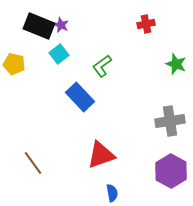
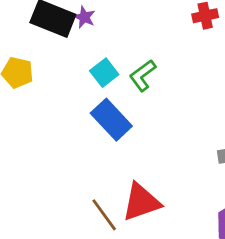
cyan square: (59, 54) -> (104, 73), moved
brown line: (33, 163) -> (104, 215), moved

